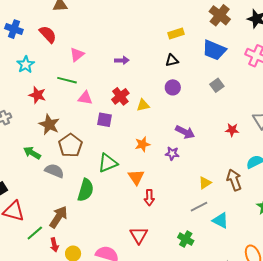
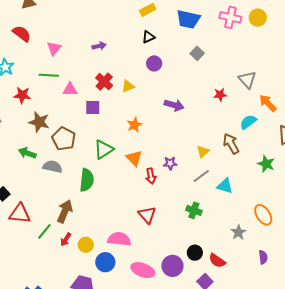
purple star: (172, 153) -> (170, 163), moved
red arrow: (54, 245) -> (66, 239), turned 56

